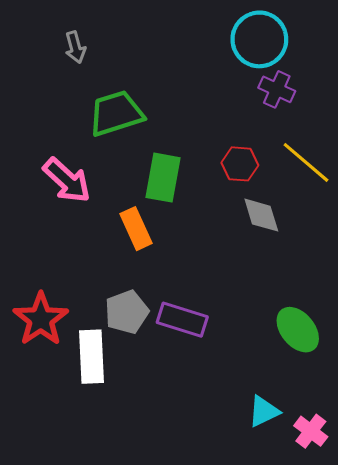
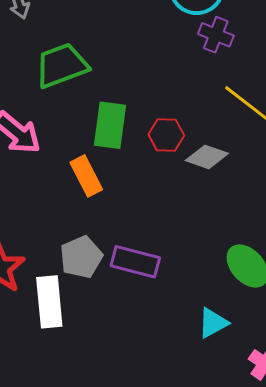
red hexagon: (240, 164) -> (166, 135), moved
gray diamond: (261, 215) -> (207, 157), turned -51
cyan triangle: (264, 411) -> (213, 323), moved

